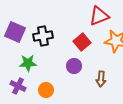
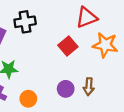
black cross: (43, 36) -> (25, 22), moved
purple circle: (74, 66) -> (66, 89), moved

